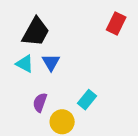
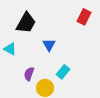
blue triangle: (51, 62) -> (49, 45), moved
cyan triangle: (25, 64) -> (10, 49), moved

